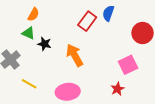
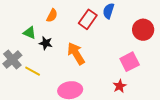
orange semicircle: (33, 14) -> (52, 15), moved
yellow line: (29, 84) -> (33, 71), moved

